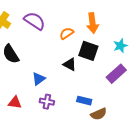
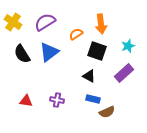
purple semicircle: (35, 21) -> (45, 22), turned -65
black triangle: (70, 64) -> (89, 76), moved
blue triangle: (39, 79) -> (49, 52), moved, size x1.5

